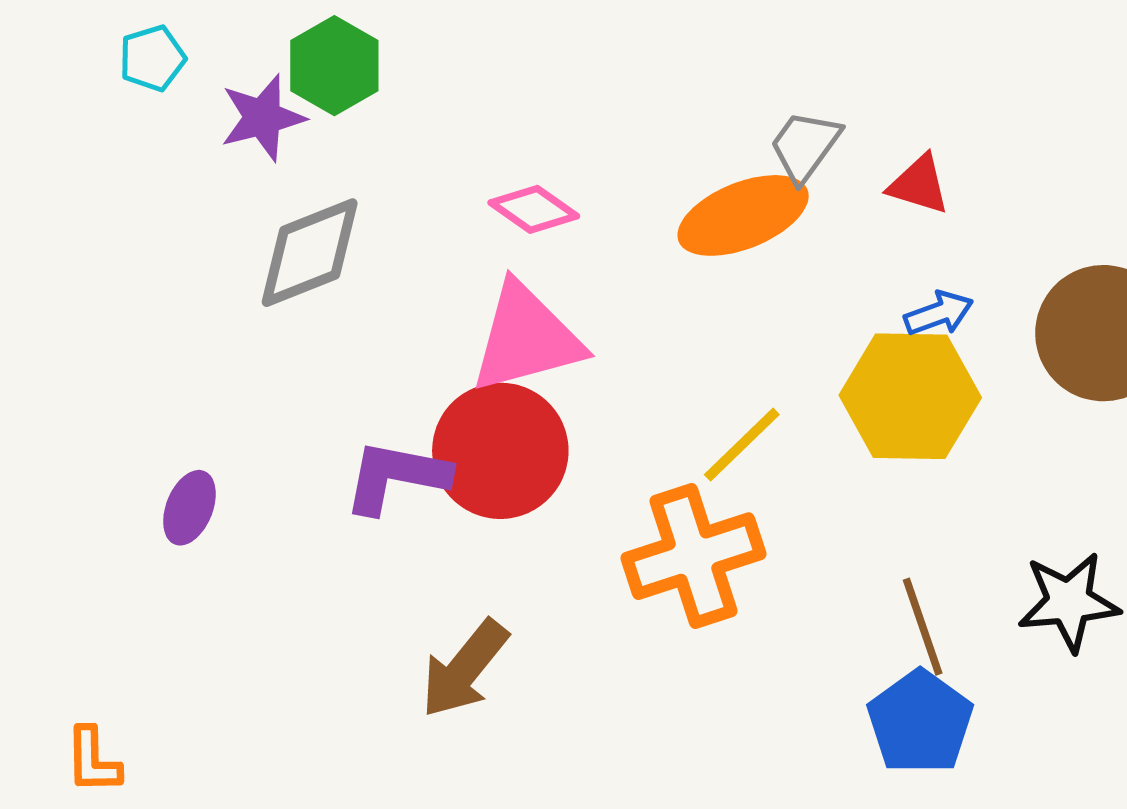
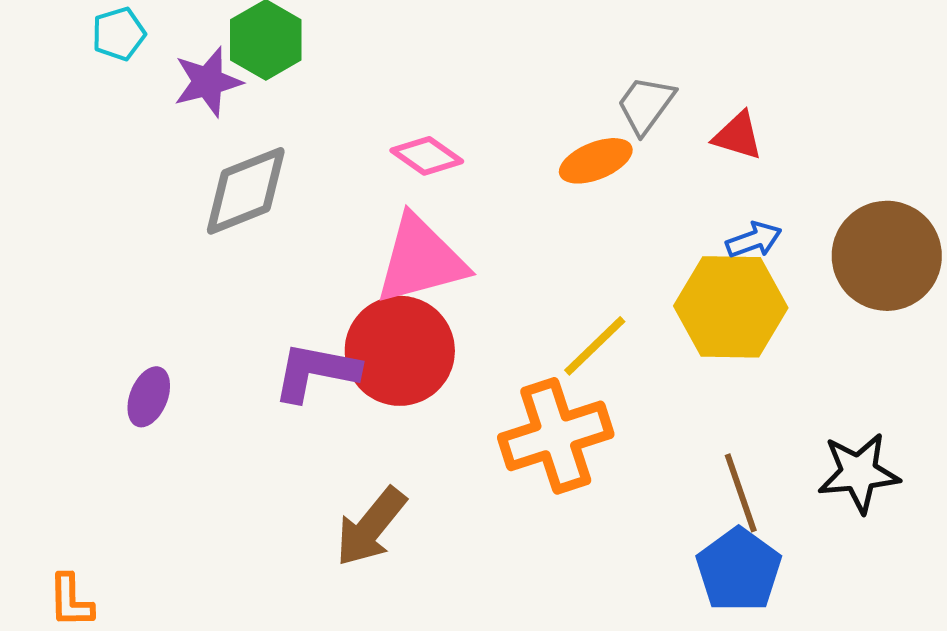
orange ellipse: (743, 215) -> (596, 161), size x0.7

